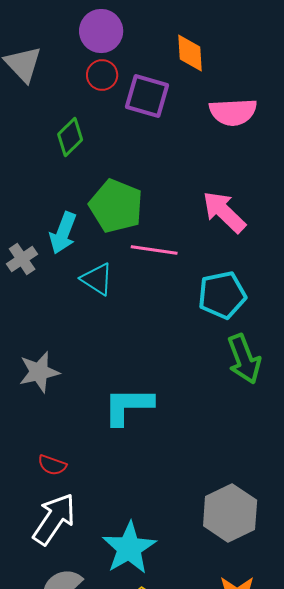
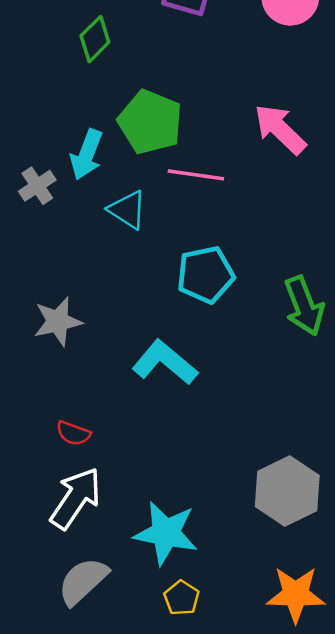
cyan pentagon: (222, 295) -> (206, 275), moved
cyan L-shape: (128, 406) -> (165, 362), turned 40
cyan star: (129, 548) -> (166, 533), turned -30

